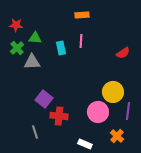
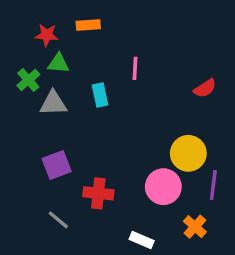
orange rectangle: (82, 15) -> (88, 25), moved
red star: (16, 25) -> (47, 35), moved
cyan rectangle: (61, 48) -> (100, 95), moved
purple square: (44, 99) -> (57, 165), moved, turned 30
gray line: (35, 132) -> (58, 220), turned -32

